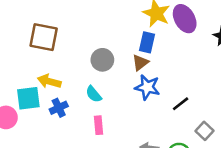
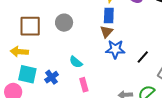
gray circle: (102, 60) -> (64, 23), moved
yellow arrow: (49, 81) -> (19, 52), moved
cyan square: (28, 98) -> (27, 74), turned 30

